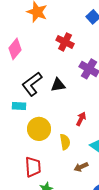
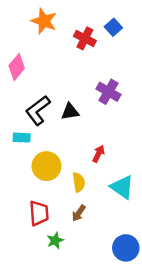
red cross: (65, 42) -> (85, 38), moved
brown arrow: (81, 167) -> (79, 213), moved, turned -32

